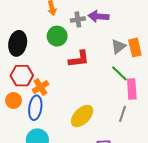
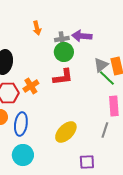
green circle: (57, 36) -> (64, 52), moved
green line: (119, 73) -> (107, 78), moved
orange cross: (40, 87) -> (31, 86), moved

